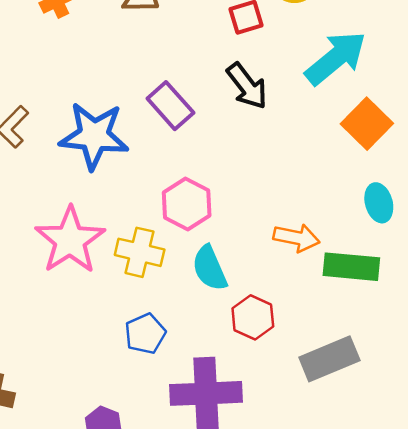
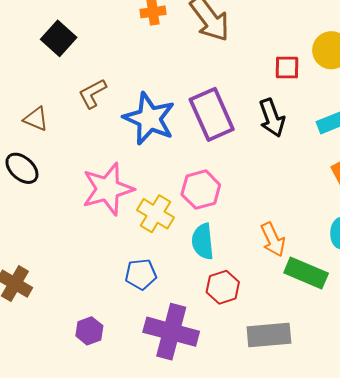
purple rectangle: (170, 106) -> (212, 114), size x1.4
orange arrow: (297, 238) -> (273, 239), turned 36

